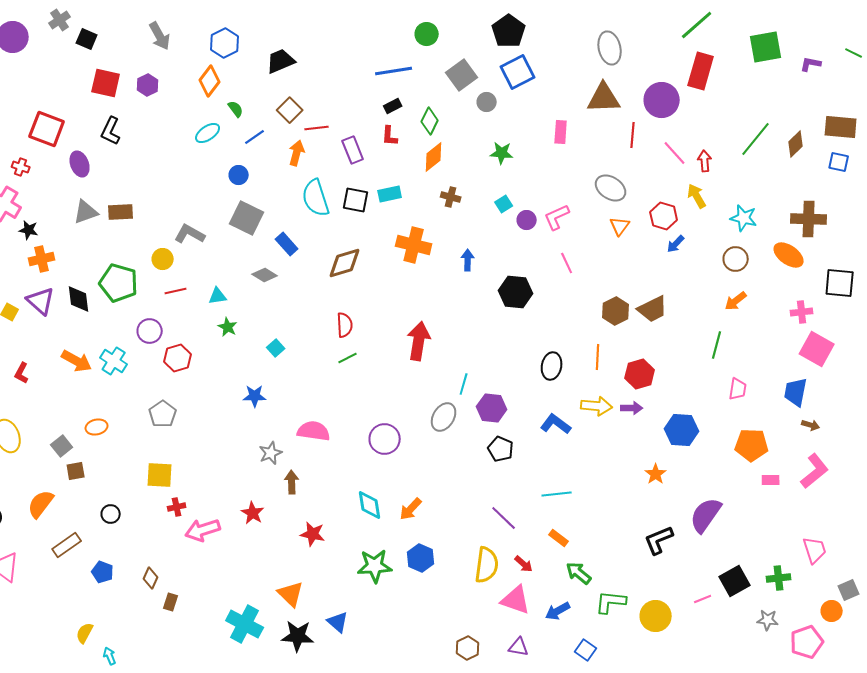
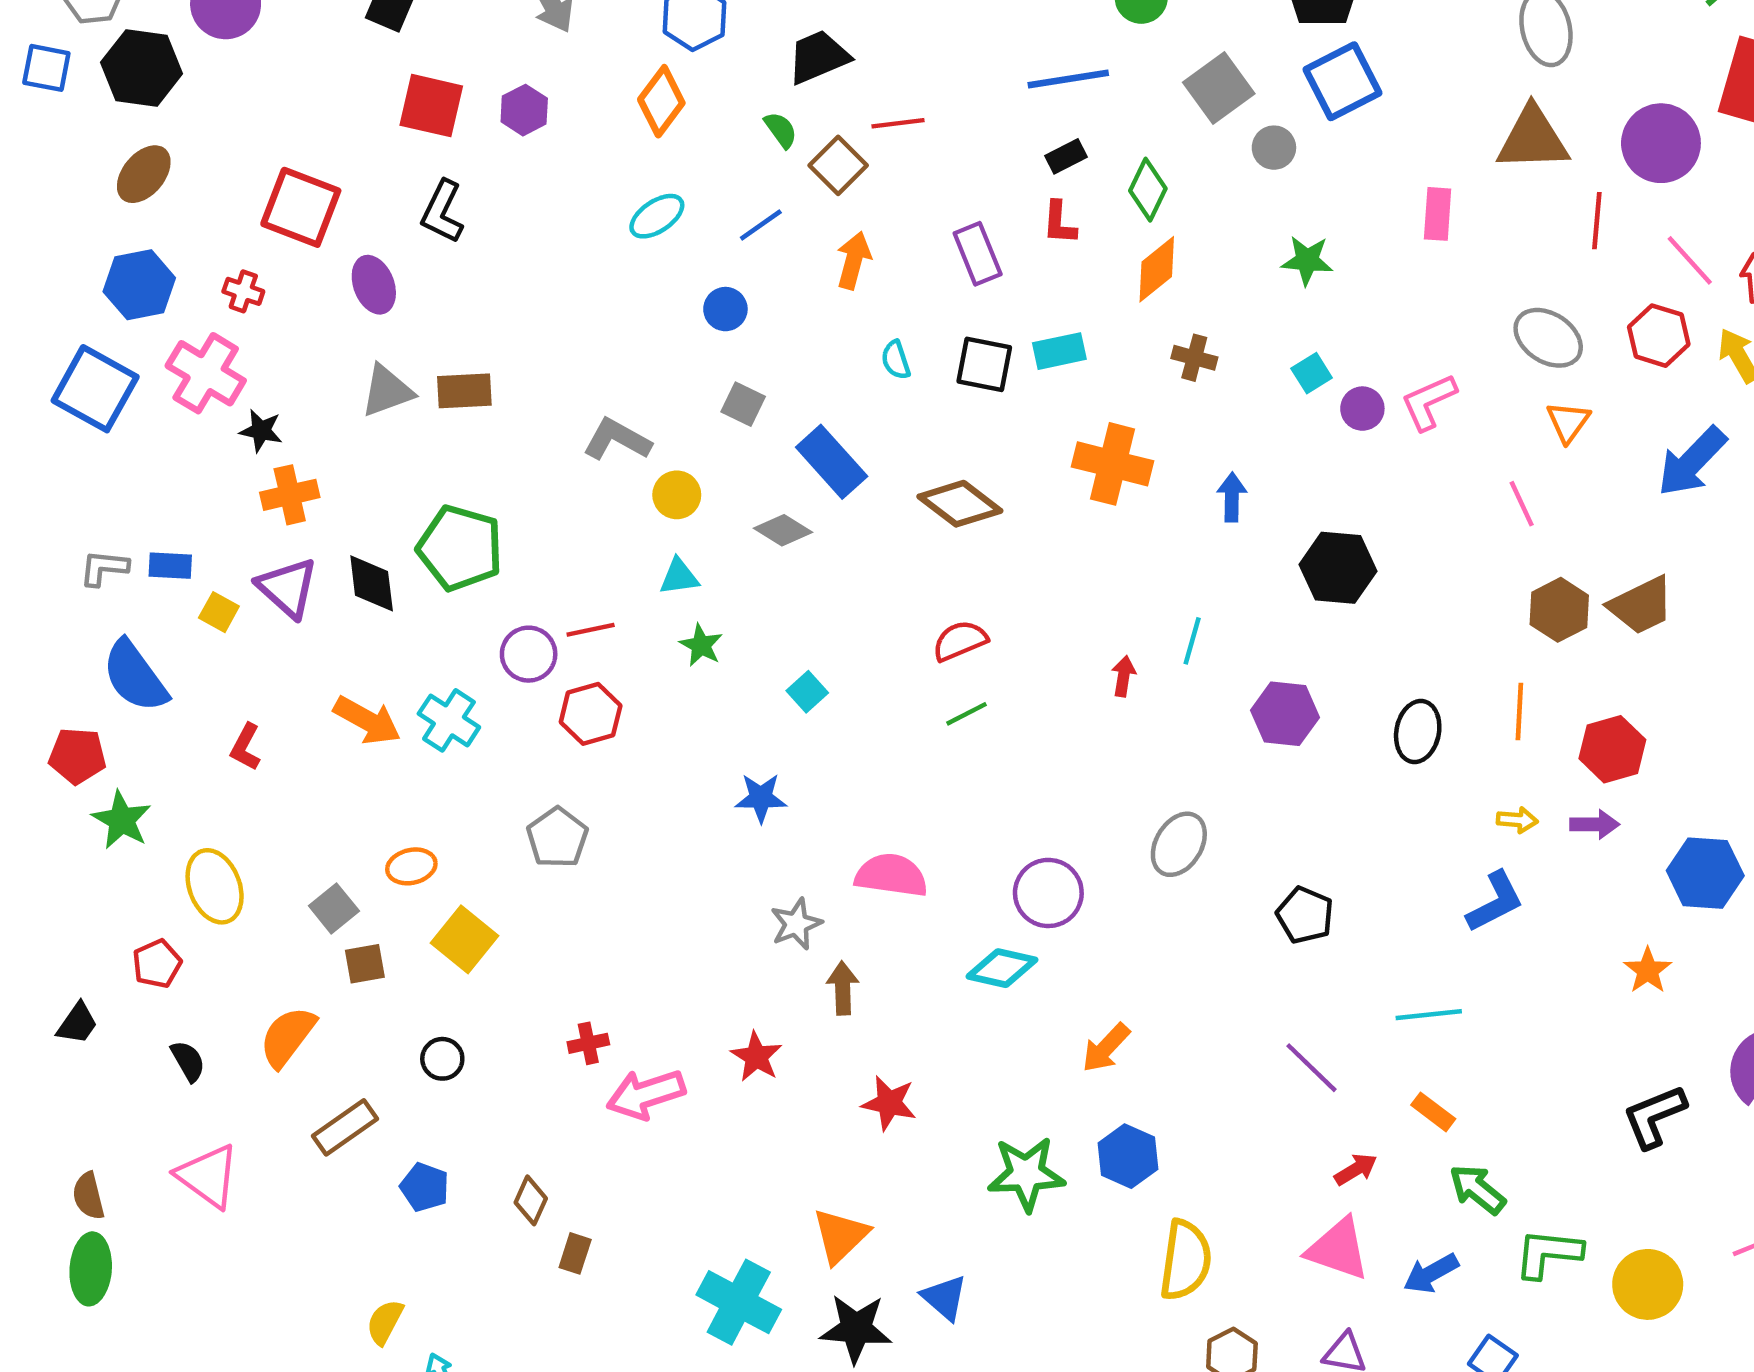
green semicircle: (236, 109) -> (781, 130), moved
red line: (317, 128) -> (898, 123), moved
cyan semicircle: (316, 198) -> (896, 360), size x0.5
red hexagon: (664, 216) -> (1659, 336), moved
gray square: (247, 218) -> (743, 404), size x0.6
blue rectangle: (287, 244) -> (832, 462), size x1.4
blue arrow: (676, 244) -> (1692, 462), size x1.8
yellow circle: (163, 259) -> (677, 495), moved
brown diamond: (345, 263) -> (960, 504), turned 54
pink line: (567, 263) -> (1522, 504), moved
red line: (176, 291) -> (591, 630), moved
red semicircle: (345, 325) -> (960, 641), turned -110
red arrow: (419, 341) -> (1124, 676), size x0.5
cyan line: (464, 384) -> (1192, 641), moved
yellow arrow: (597, 406) -> (1517, 820), size x0.6
purple hexagon: (492, 408) -> (1285, 714), moved
blue L-shape: (556, 424) -> (1495, 902), moved, turned 116
yellow square: (160, 475) -> (464, 939), moved, turned 36
cyan diamond: (370, 505) -> (1002, 968), moved, turned -68
red arrow: (524, 564) -> (1356, 1169), turned -72
yellow semicircle: (487, 565) -> (1185, 1260), moved
orange triangle: (291, 594) -> (840, 1236), turned 32

